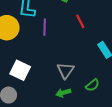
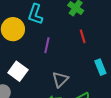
purple line: (45, 27) -> (47, 45), moved

